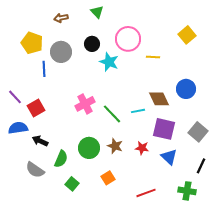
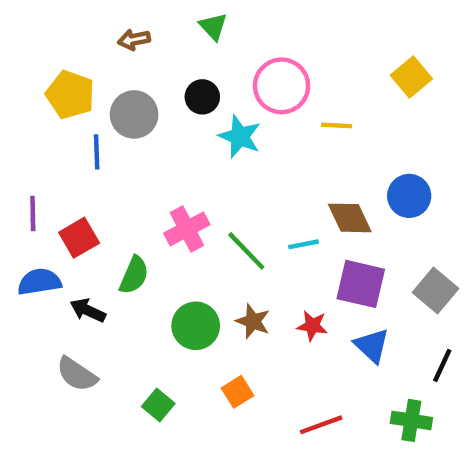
purple line: (15, 97) -> (33, 214), turned 42
green semicircle: (61, 159) -> (134, 275), moved

